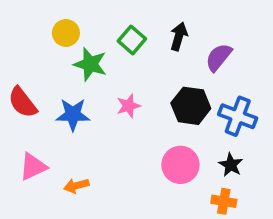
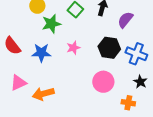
green star: (90, 64) -> (51, 24), turned -30
black star: (231, 165) -> (140, 82), moved
orange arrow: (76, 186) -> (43, 94), size x1.5

